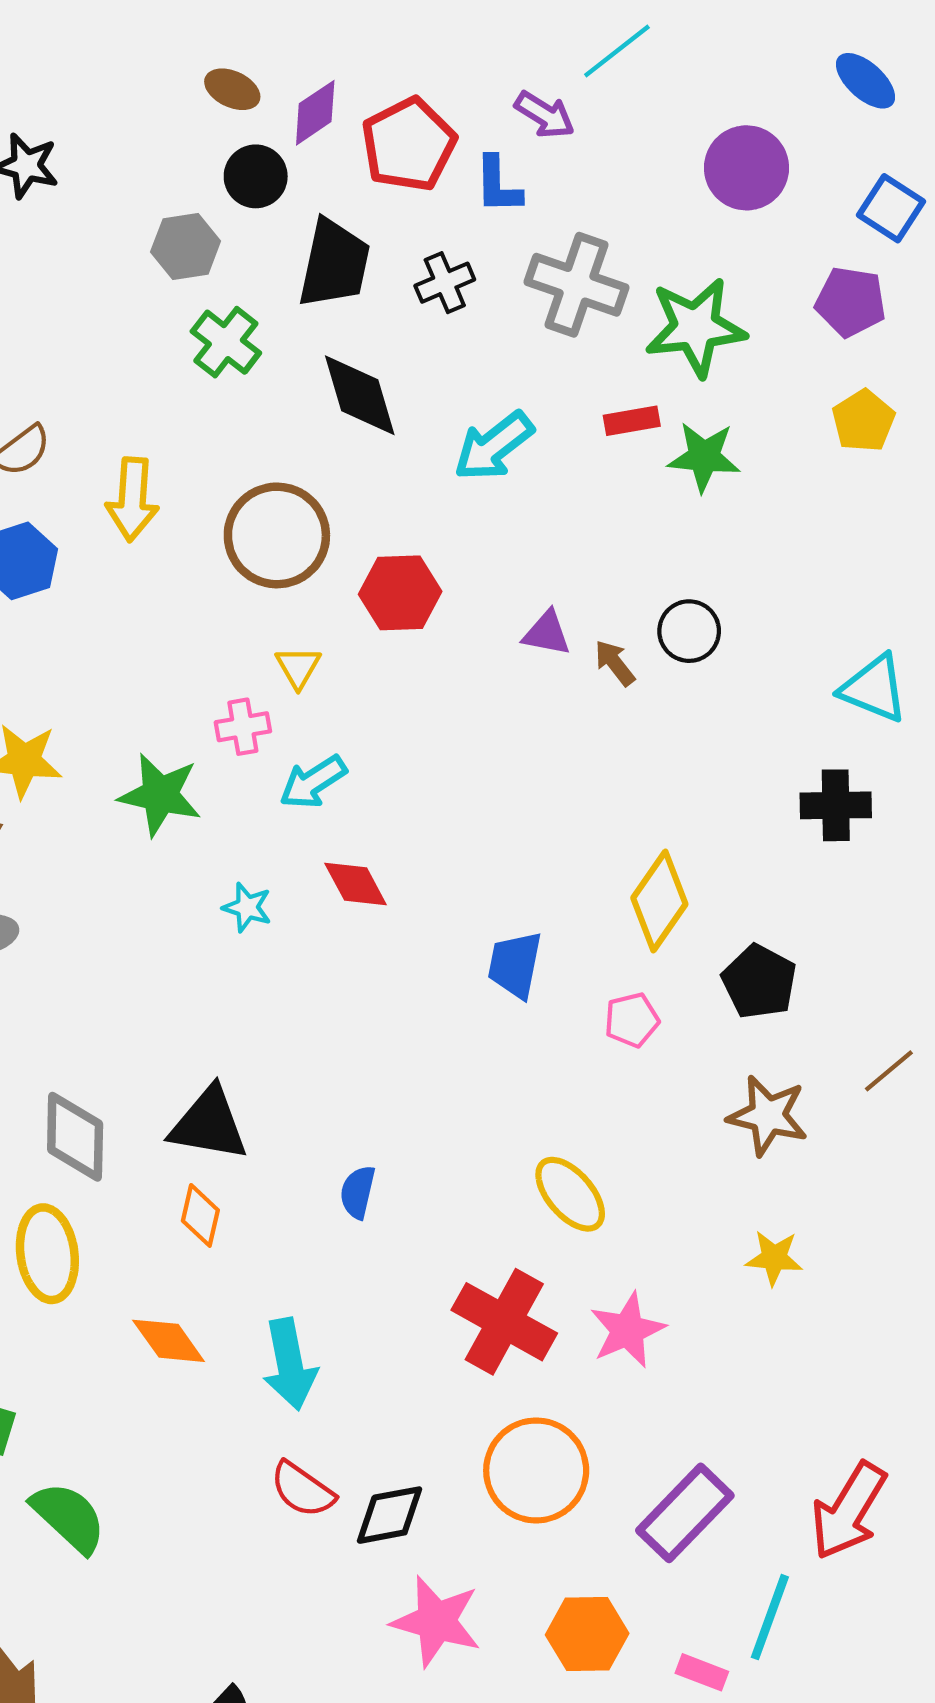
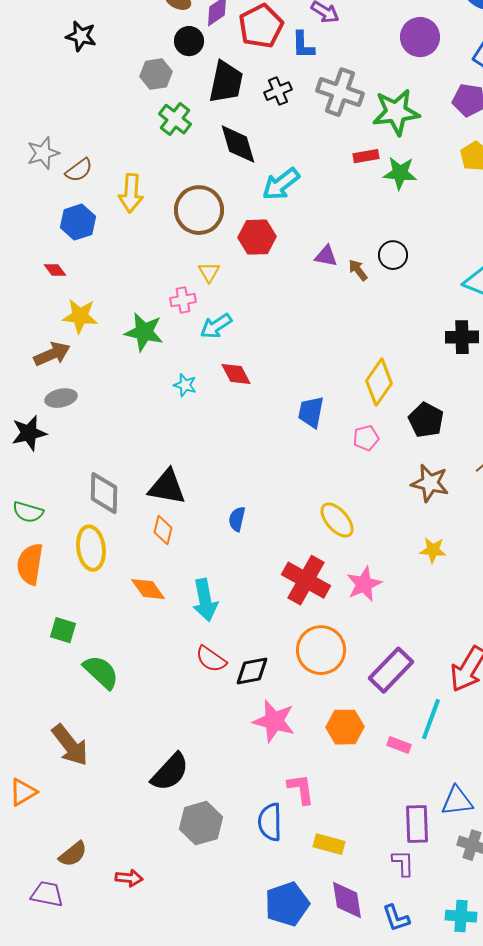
cyan arrow: (494, 446) -> (281, 184), moved

